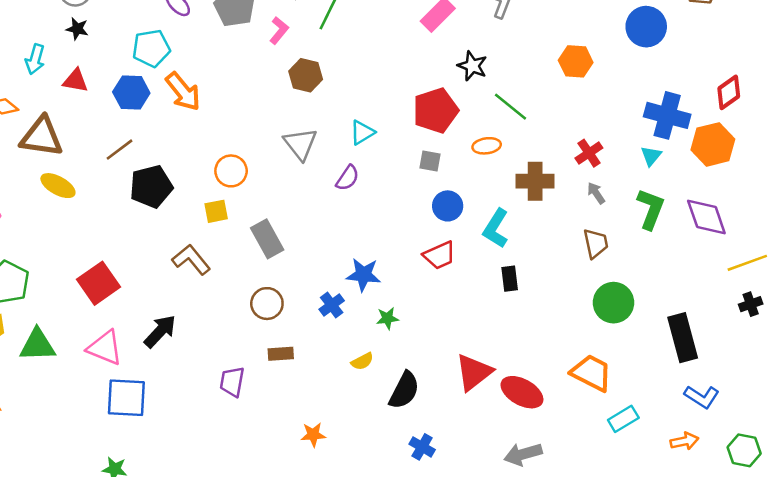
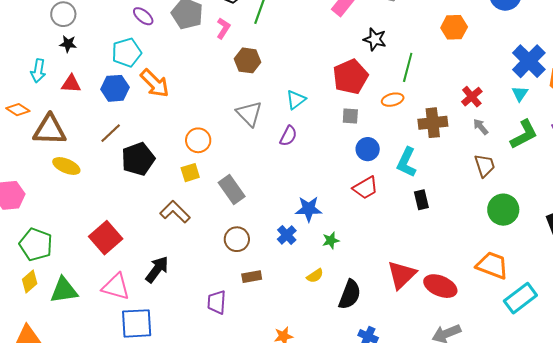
green line: (511, 107) -> (408, 67), turned 72
blue cross: (667, 115) -> (529, 61), turned 36
green L-shape: (651, 209) -> (524, 134), turned 48
cyan rectangle: (623, 419) -> (520, 298), size x1.4

